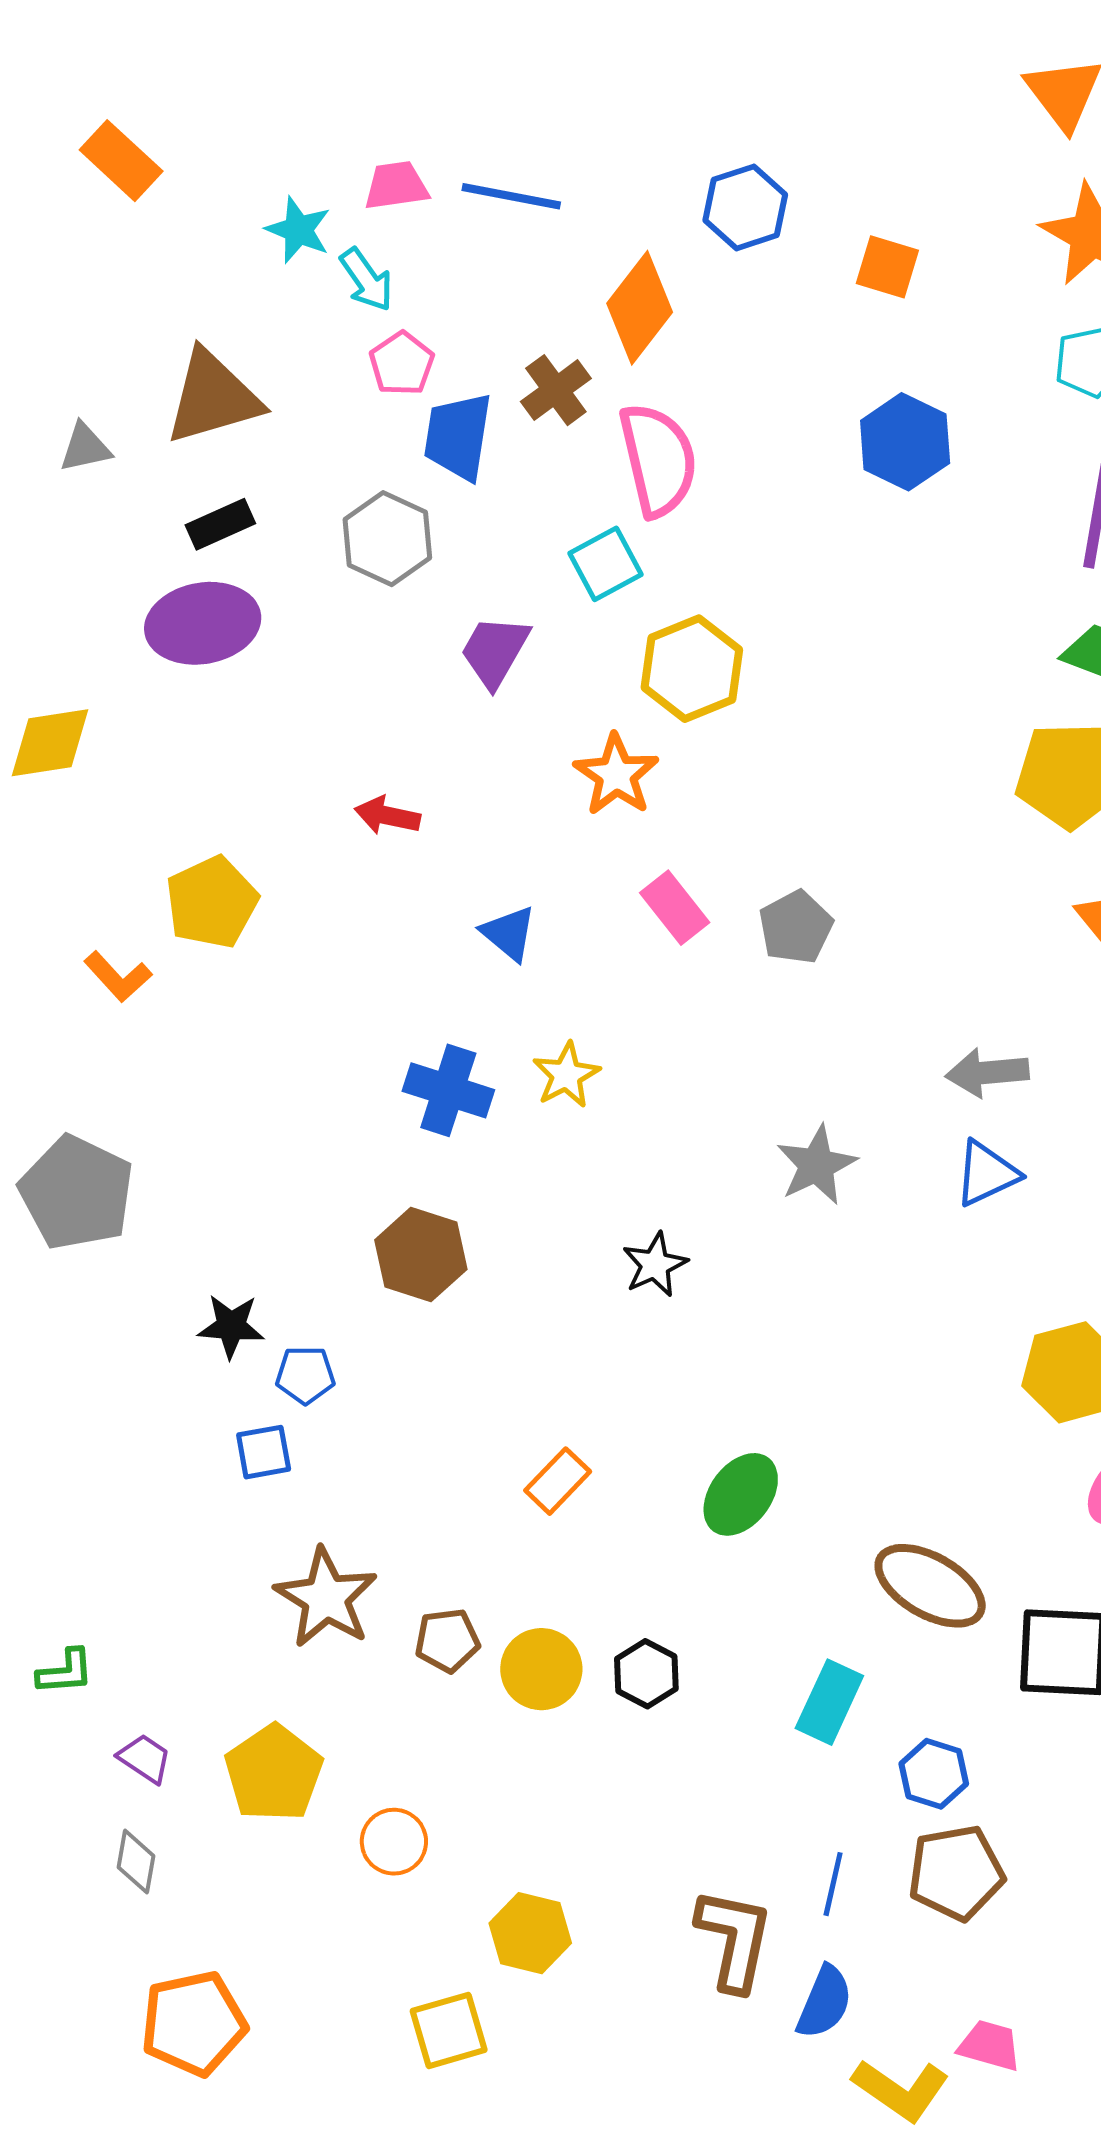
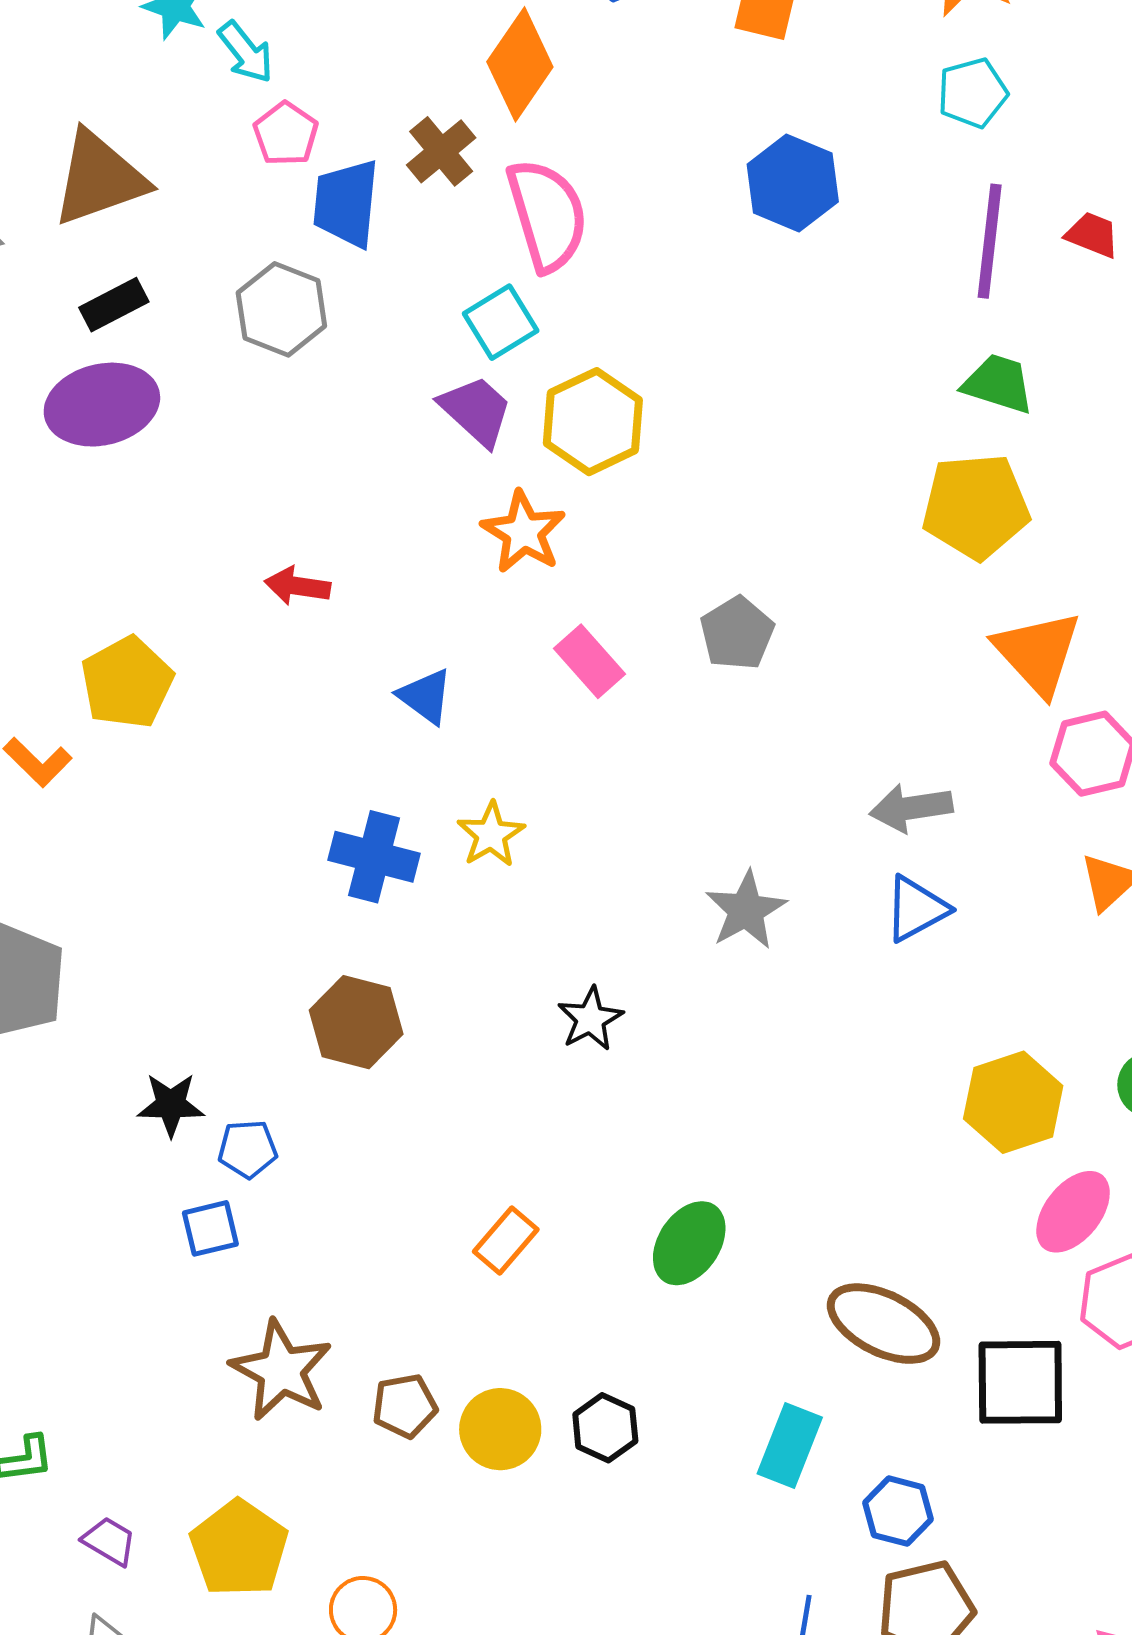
purple trapezoid: (495, 651) -> (476, 411), moved, turned 106
gray pentagon: (796, 927) -> (737, 633), moved

